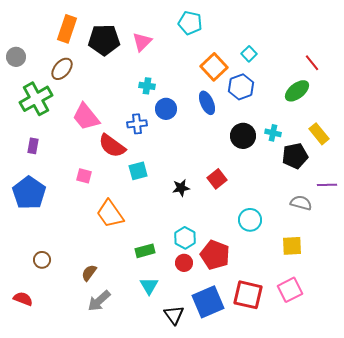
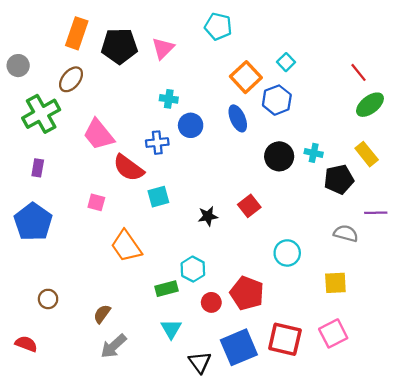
green ellipse: (297, 91) -> (370, 105), moved
cyan hexagon: (185, 238) -> (193, 269), moved

